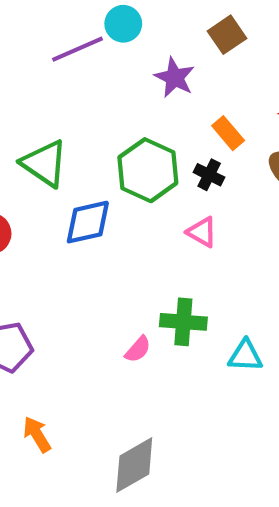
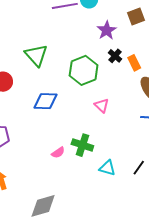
orange rectangle: (228, 133) -> (134, 63), moved
black cross: (209, 175) -> (115, 56), moved
blue diamond: (88, 222) -> (46, 101), moved

